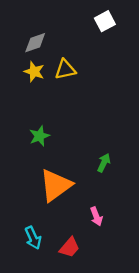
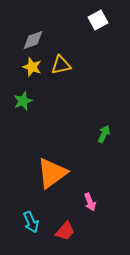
green star: (39, 136) -> (23, 101), moved
green arrow: (104, 163) -> (104, 134), moved

